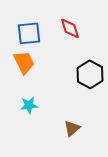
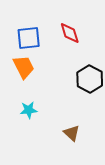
brown triangle: (72, 128) -> (72, 133), turned -36

